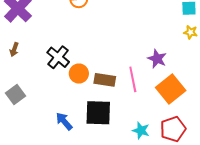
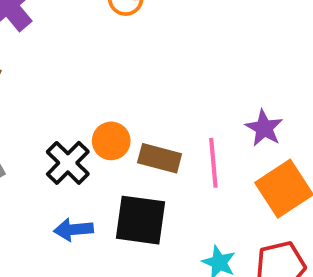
black cross: (58, 57) -> (68, 163), moved
blue arrow: (64, 121) -> (73, 230), turned -60

